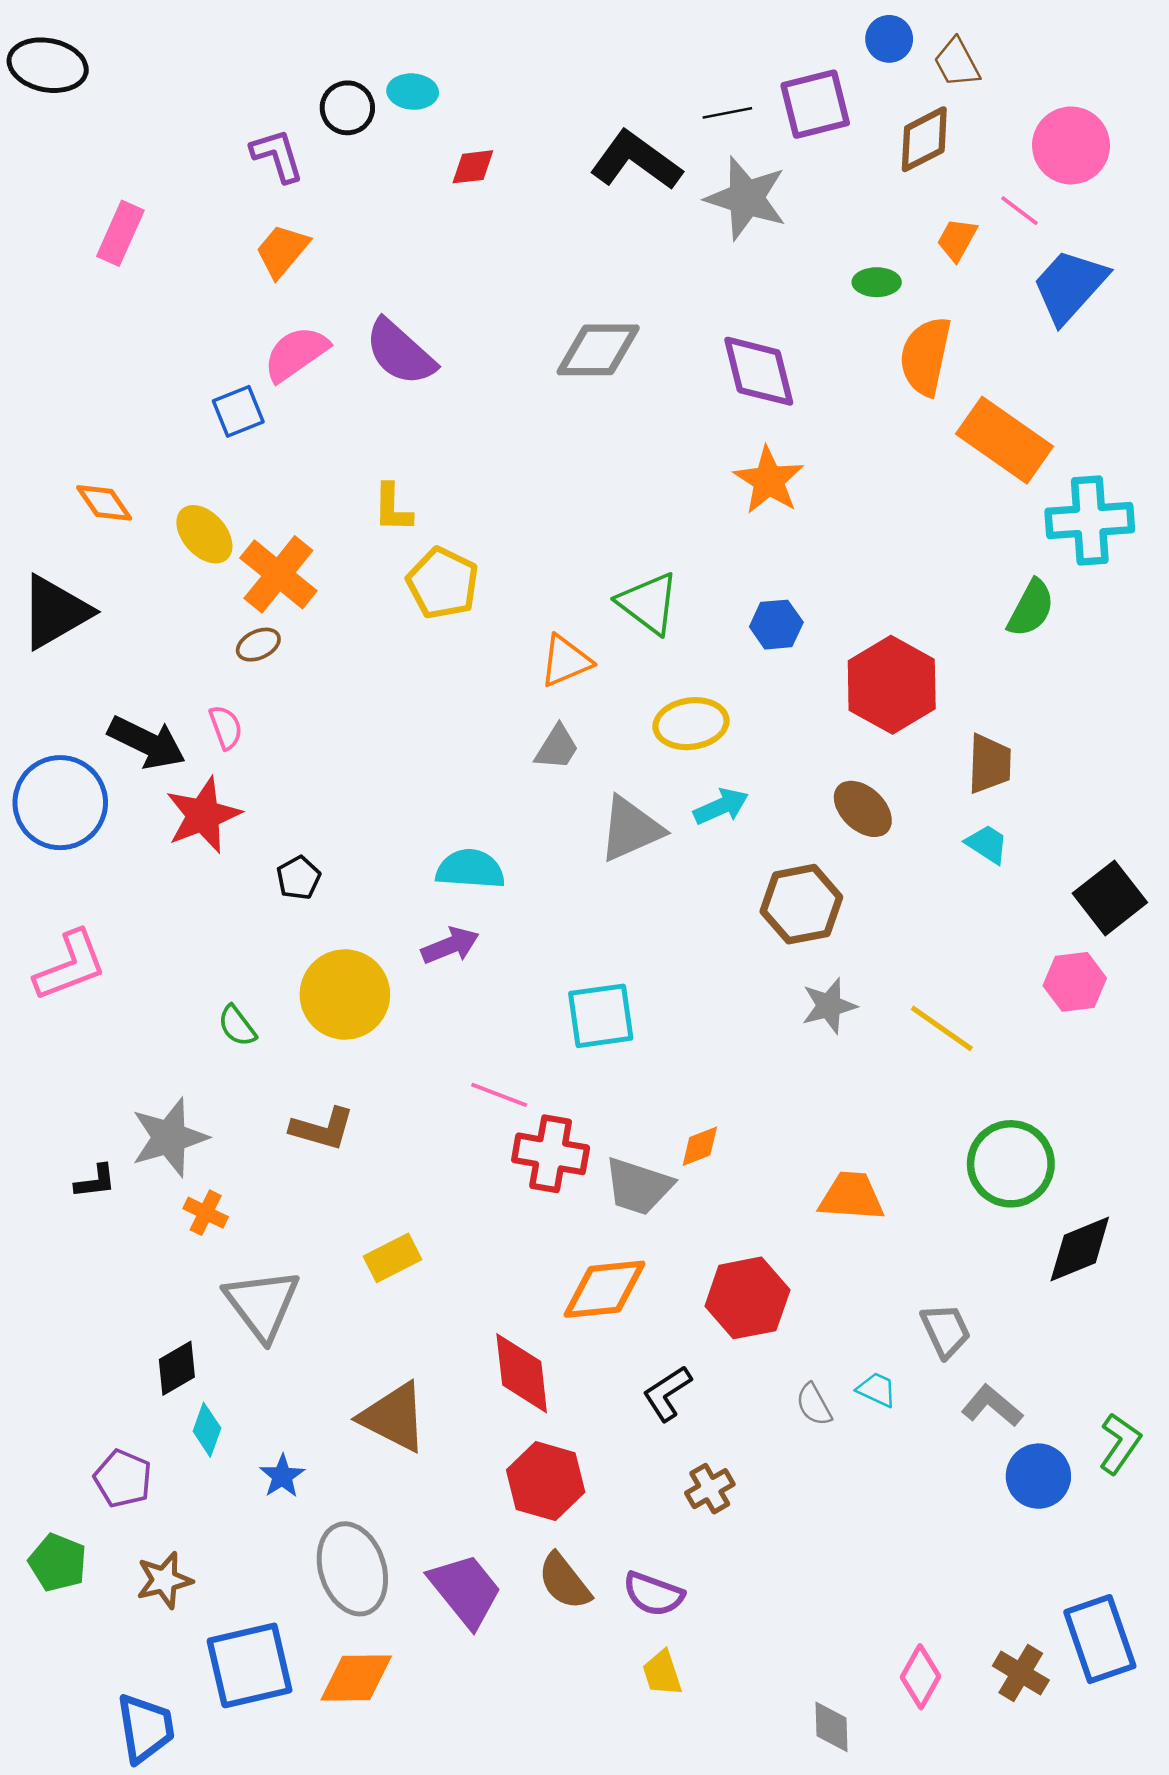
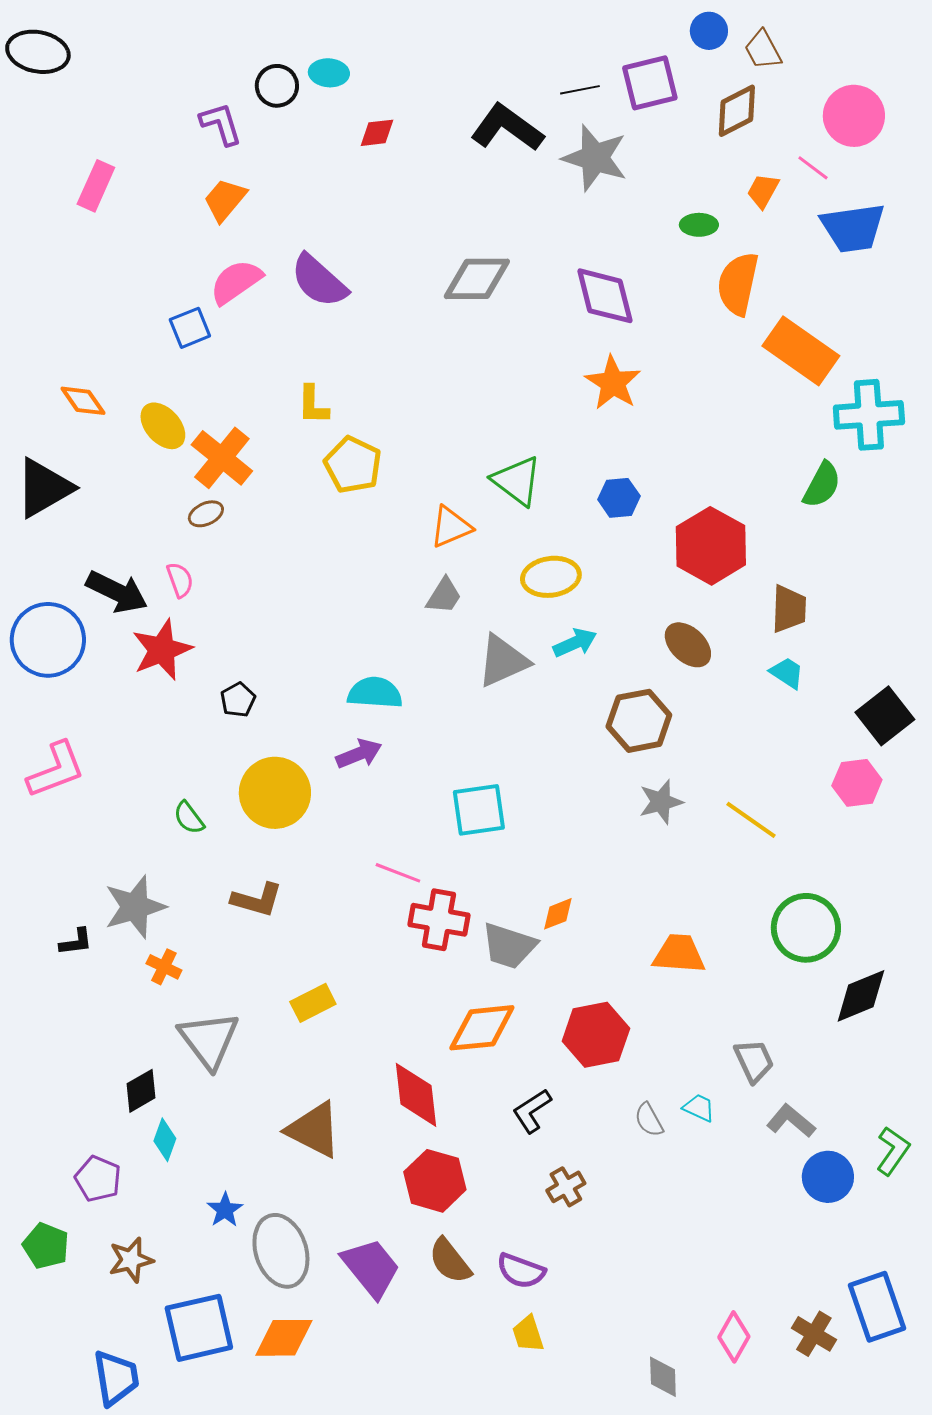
blue trapezoid: (1070, 286) -> (853, 228), turned -140
blue star: (282, 1476) -> (225, 1210), moved

